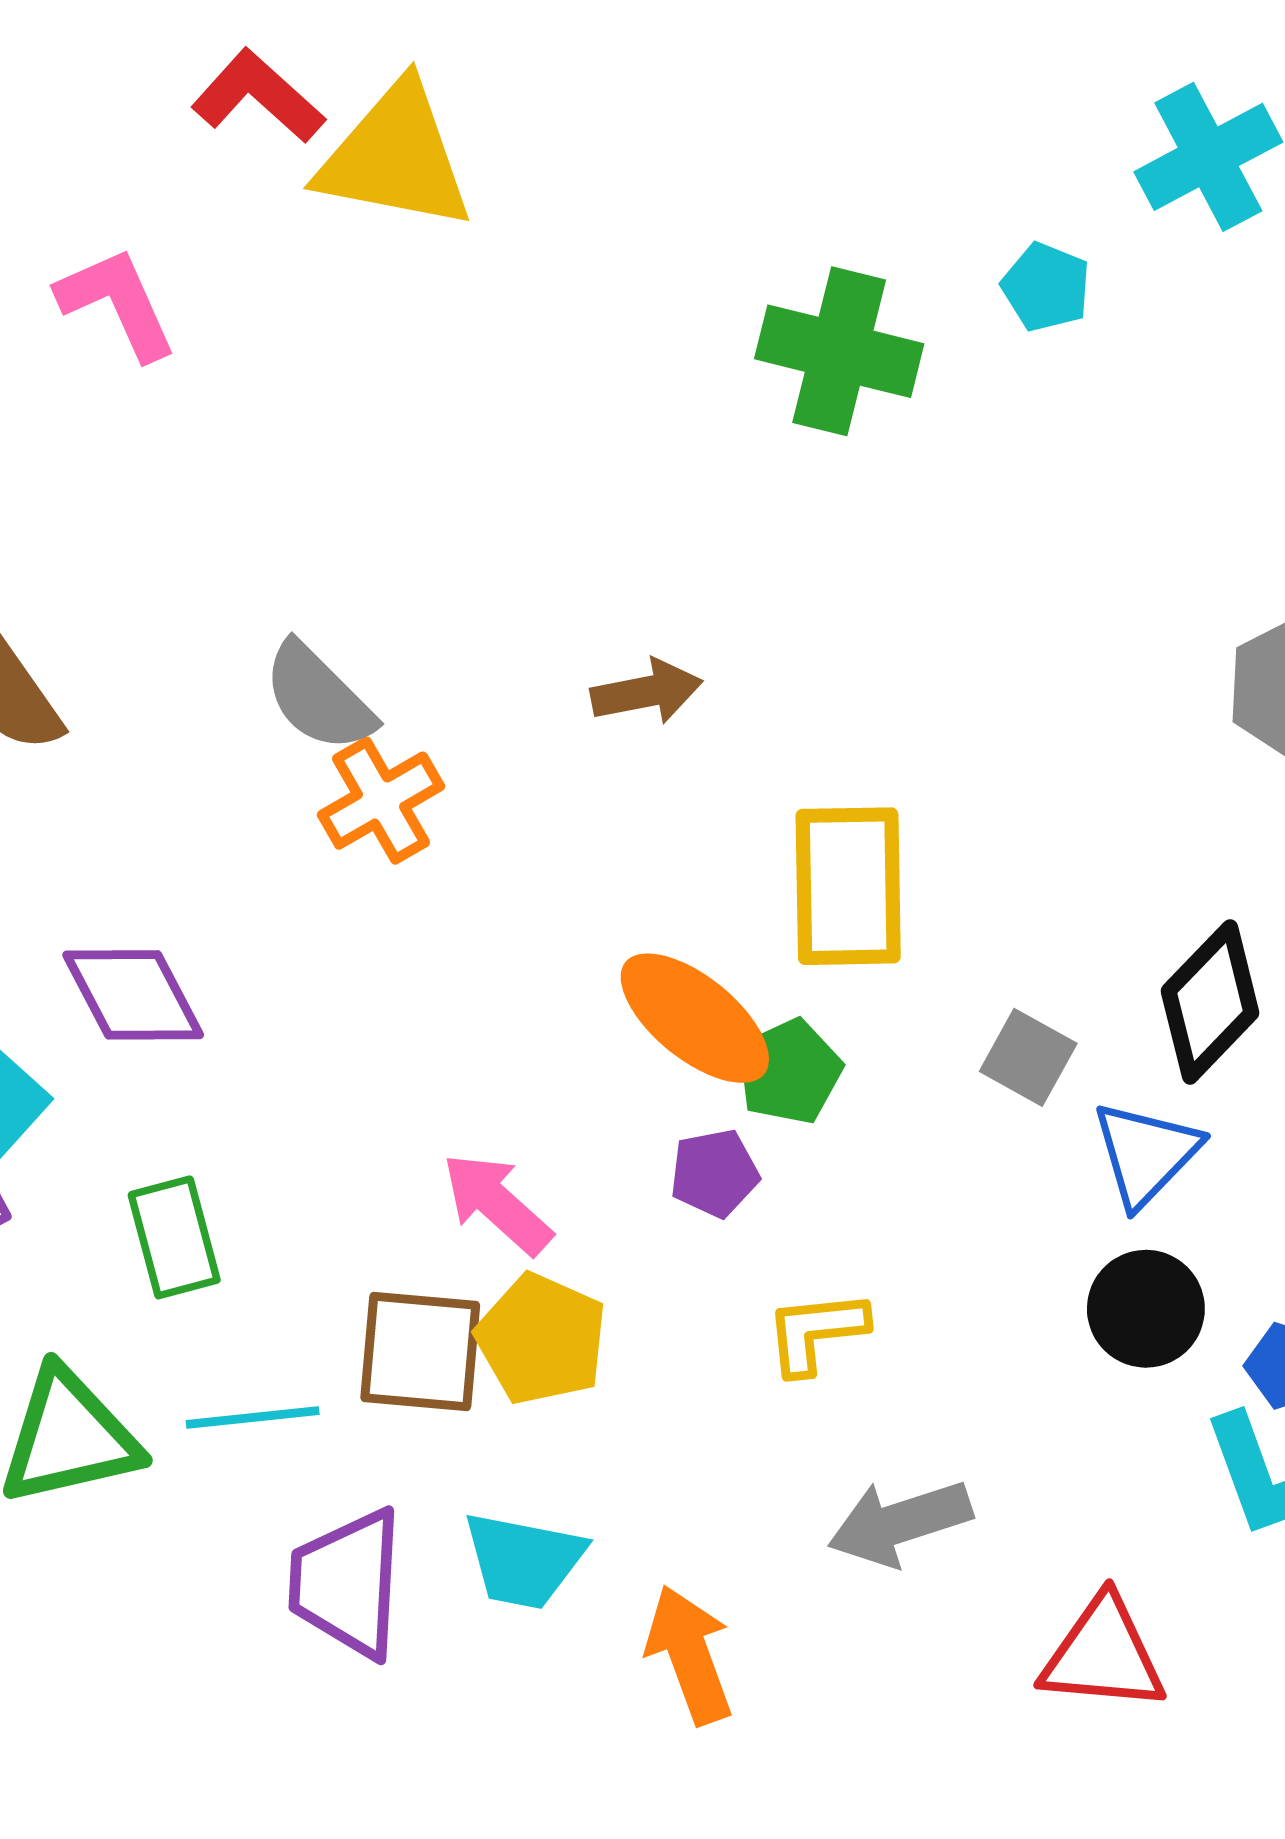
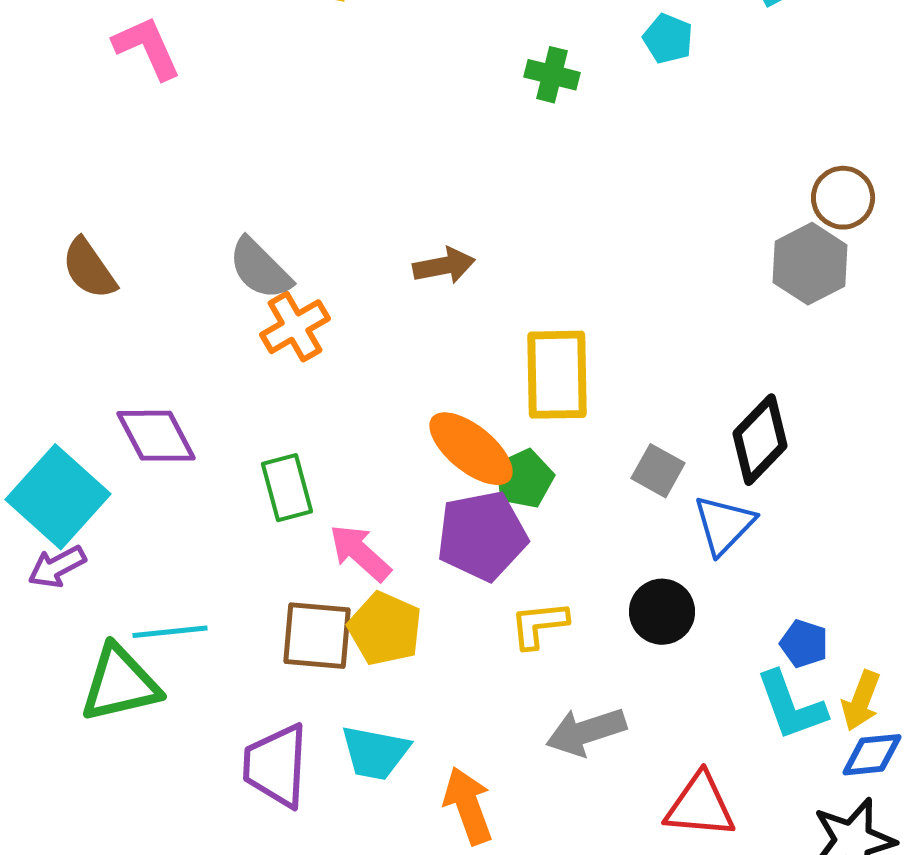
green cross: (839, 351) -> (552, 75), size x0.6
purple pentagon: (714, 1173) -> (482, 536), size x1.8
green rectangle: (174, 1237) -> (287, 488), moved
black circle: (1146, 1309) -> (662, 612), moved
cyan line: (253, 1417) -> (170, 632), moved

